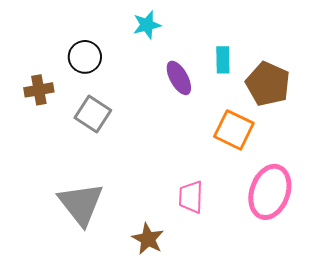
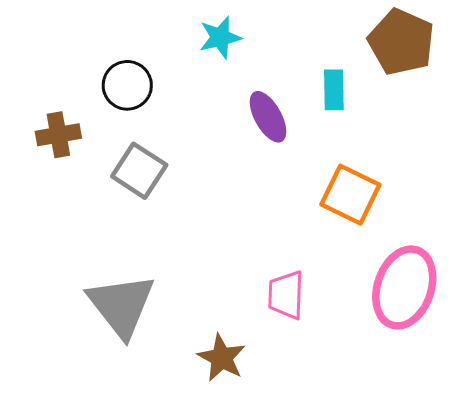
brown pentagon: (268, 84) -> (401, 42), moved

